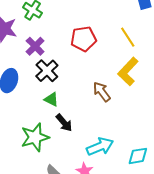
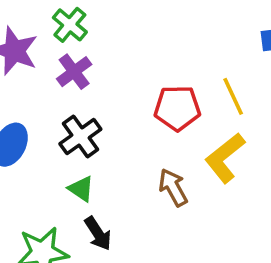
red pentagon: (84, 39) -> (177, 108), moved
purple cross: (35, 46) -> (74, 72), moved

